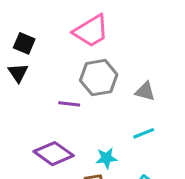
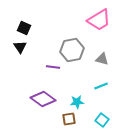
pink trapezoid: (91, 31) -> (99, 20), moved

